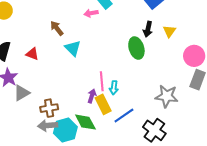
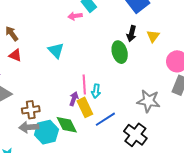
brown arrow: (57, 28) -> (12, 34), moved

